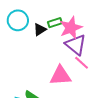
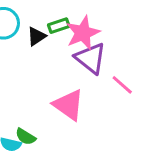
pink line: (82, 63) -> (122, 85), moved
pink triangle: (60, 76) -> (69, 105), turned 40

